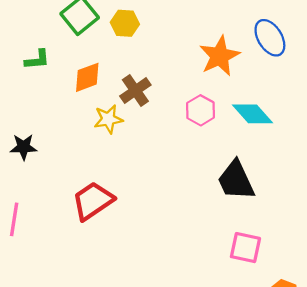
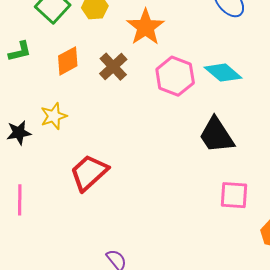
orange star: (220, 56) -> (145, 27), moved
pink hexagon: (201, 110) -> (175, 76), size x1.4
yellow star: (108, 119) -> (54, 116), moved

